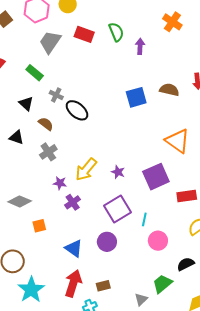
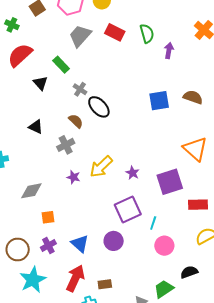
black triangle: (26, 104) -> (41, 83), moved
brown semicircle: (46, 124) -> (76, 121), moved
gray diamond: (20, 201) -> (31, 191), turned -40
purple cross: (73, 202) -> (48, 245), moved

